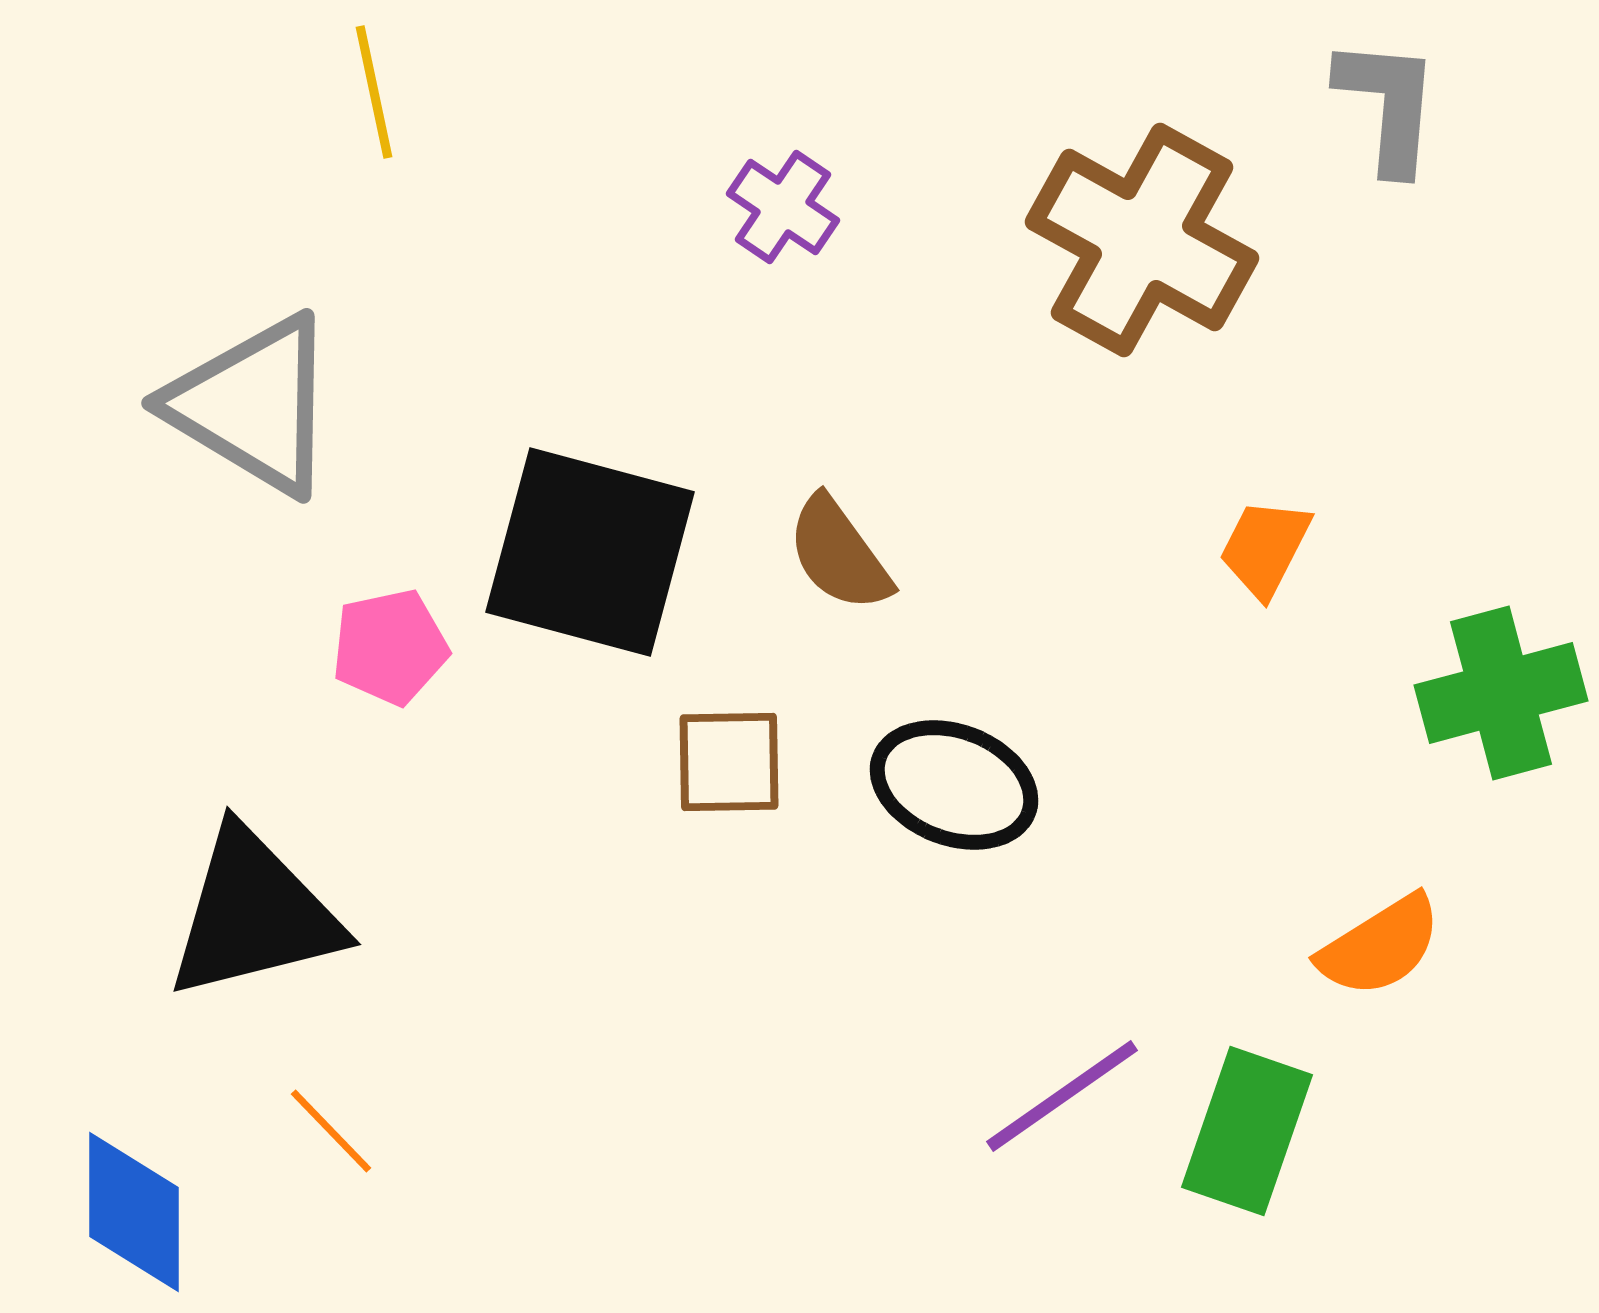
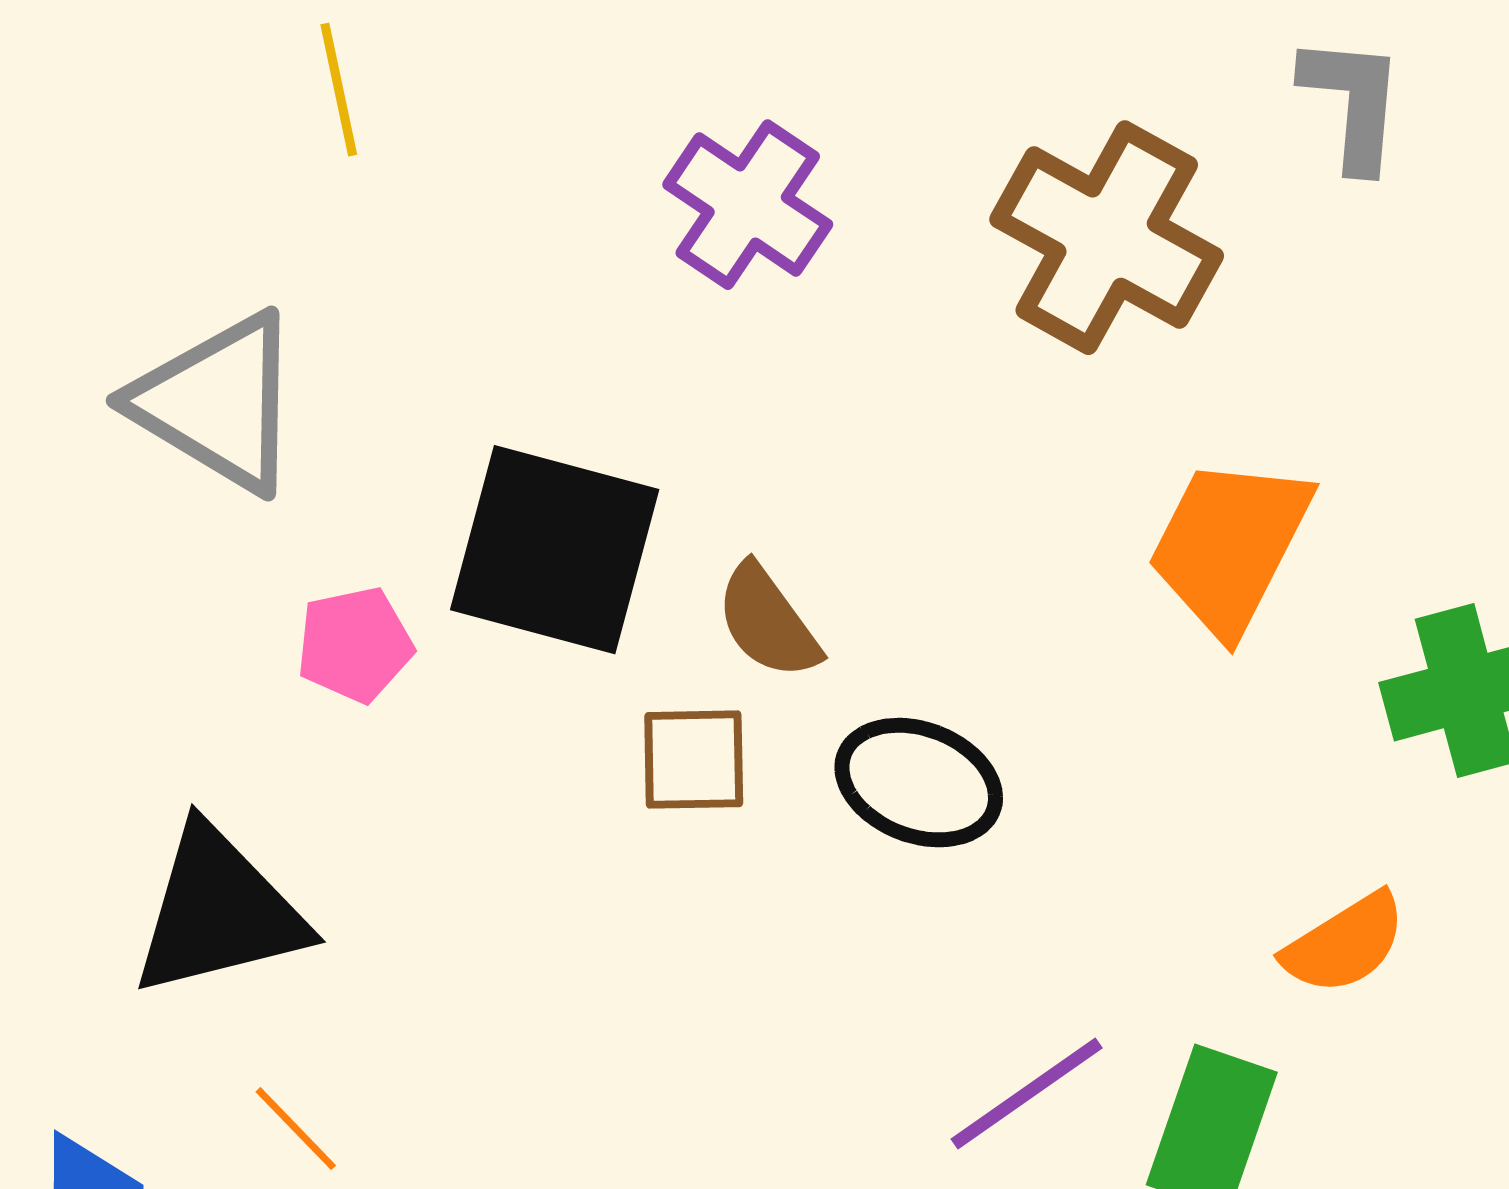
purple cross: (783, 207) -> (748, 205), size x1.5
orange trapezoid: (1265, 548) -> (1230, 546), size x1.8
brown semicircle: (839, 554) -> (768, 622), moved

